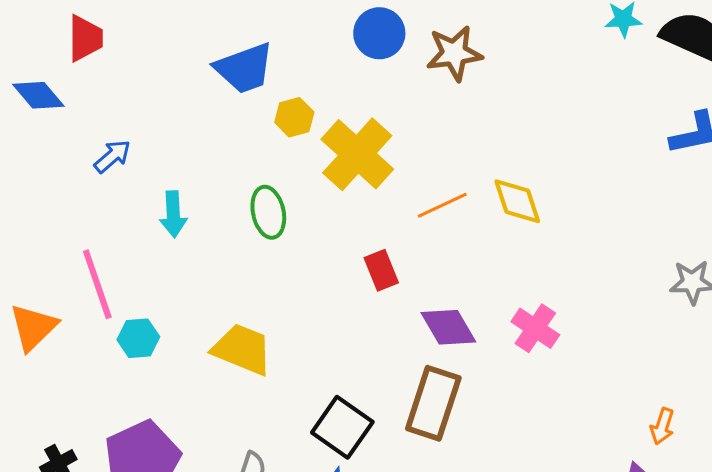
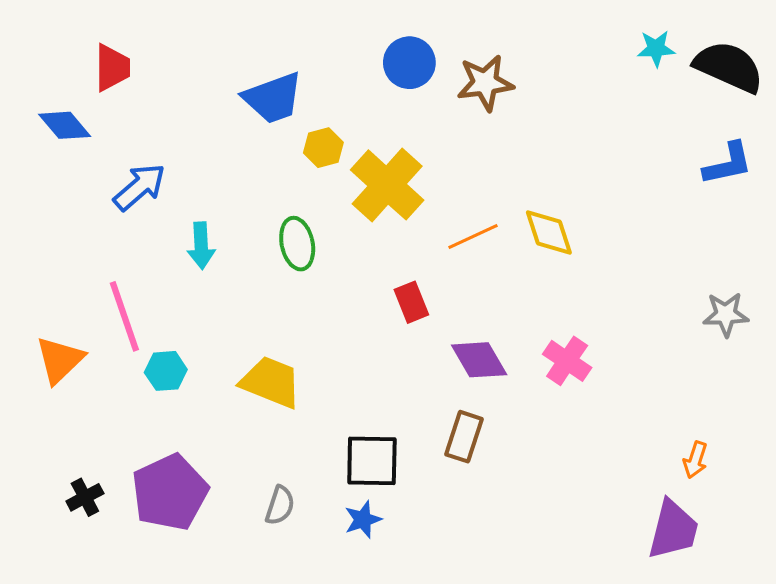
blue arrow: (112, 156) -> (139, 187), size x1.4
brown rectangle: (433, 403) -> (464, 437), size x0.7
black square: (342, 427) -> (372, 461), turned -34

